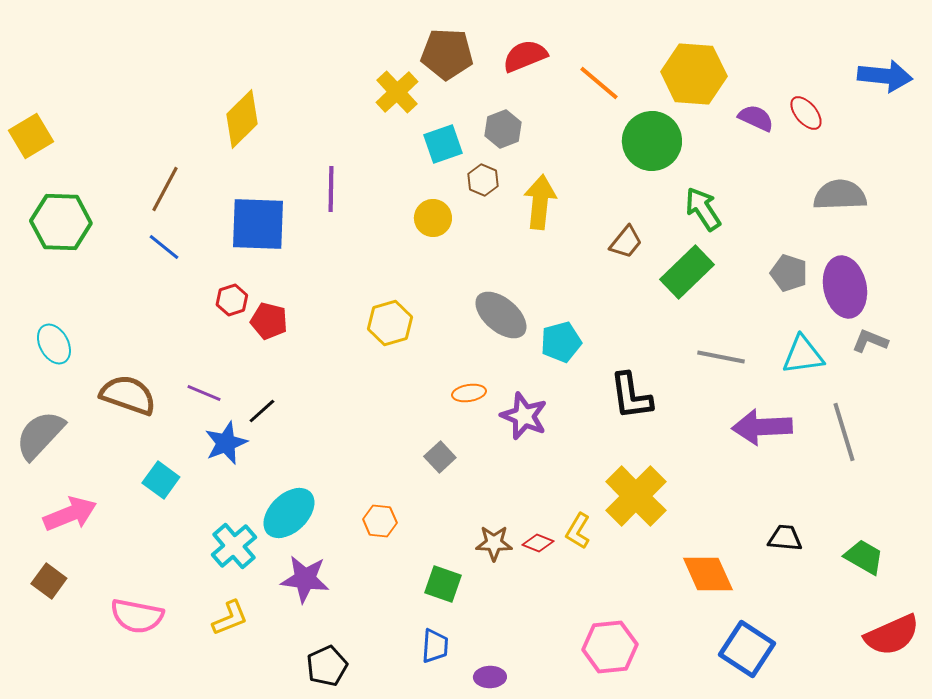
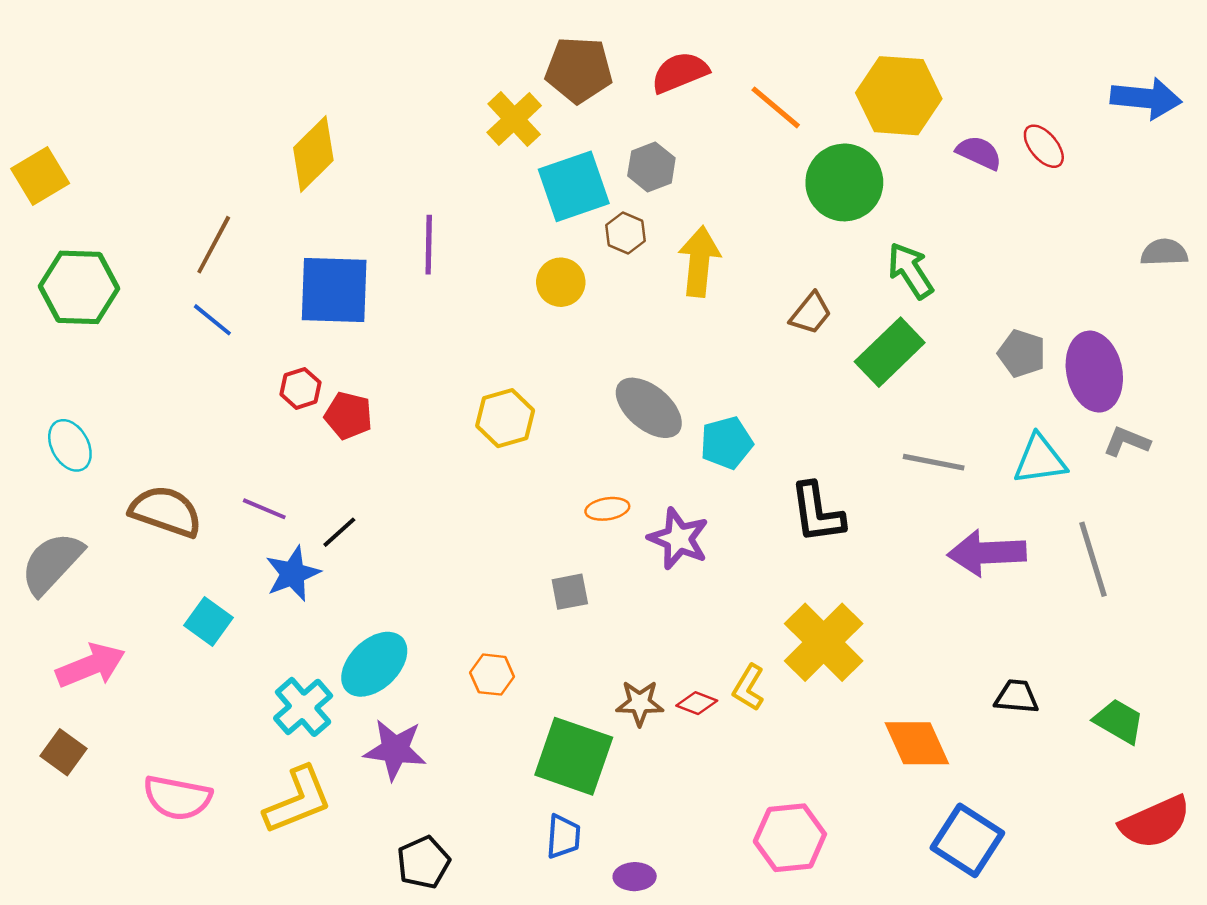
cyan square: (443, 144) -> (574, 186), size x1.4
gray semicircle: (840, 195) -> (1164, 252), moved, size x0.7
gray square: (440, 457) -> (570, 592), turned 32
green square: (443, 584) -> (574, 756), size x1.6
yellow L-shape: (230, 618) -> (298, 800), size x1.5

